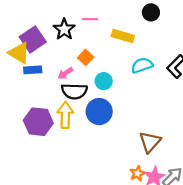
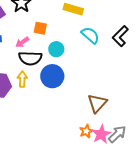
orange square: (86, 57) -> (40, 28), turned -32
cyan semicircle: (142, 65) -> (90, 35), turned 60
yellow arrow: (65, 115) -> (22, 79), size x0.7

